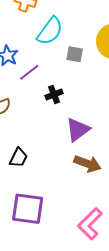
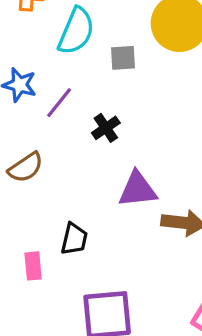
purple triangle: (78, 130) -> (138, 189), moved, turned 44

